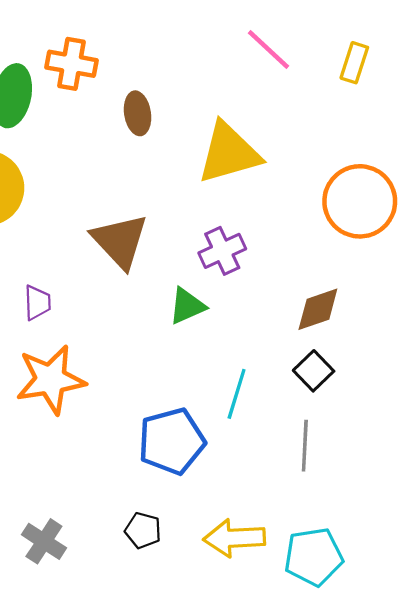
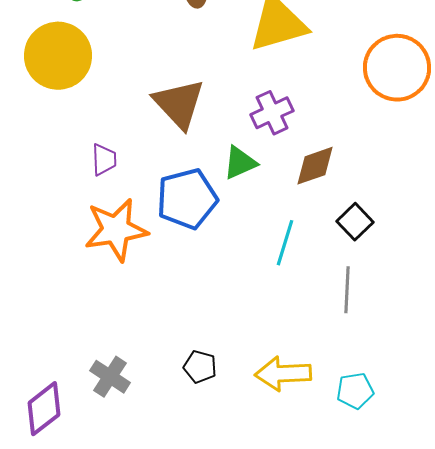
brown diamond: (318, 309) -> (315, 166), moved
blue pentagon: (172, 441) -> (187, 199), moved
cyan pentagon: (314, 557) -> (355, 391), size x0.7

